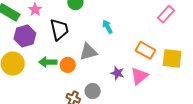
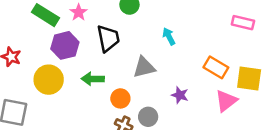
pink rectangle: (166, 14) -> (243, 23), turned 60
orange circle: (68, 65) -> (120, 98), moved
pink triangle: (139, 76) -> (226, 101), moved

